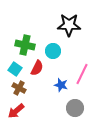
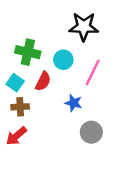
pink line: (82, 74) -> (93, 72), moved
brown cross: (19, 88) -> (20, 107), turned -32

